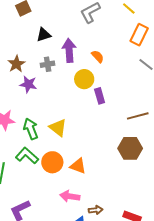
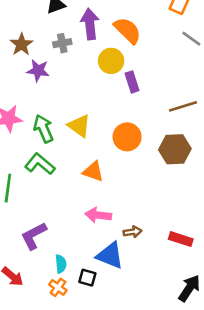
orange semicircle: (98, 56) -> (128, 30), size x1.6
orange circle: (52, 162) -> (127, 137), moved
orange triangle: (78, 166) -> (93, 171), moved

